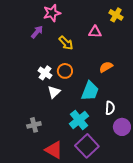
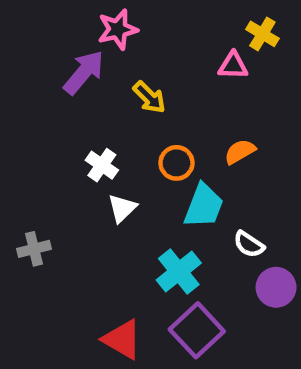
purple arrow: (37, 32) -> (84, 72), size x1.5
pink triangle: (95, 32) -> (233, 66), moved
orange circle: (65, 71) -> (176, 163), moved
white semicircle: (110, 108) -> (249, 244), turned 120
gray cross: (34, 125) -> (34, 249), moved

